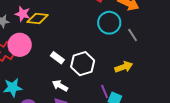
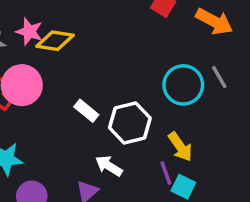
cyan circle: (109, 23) -> (183, 85), moved
yellow arrow: (124, 67) -> (180, 147), moved, turned 72
white arrow: (60, 86) -> (109, 166), moved

